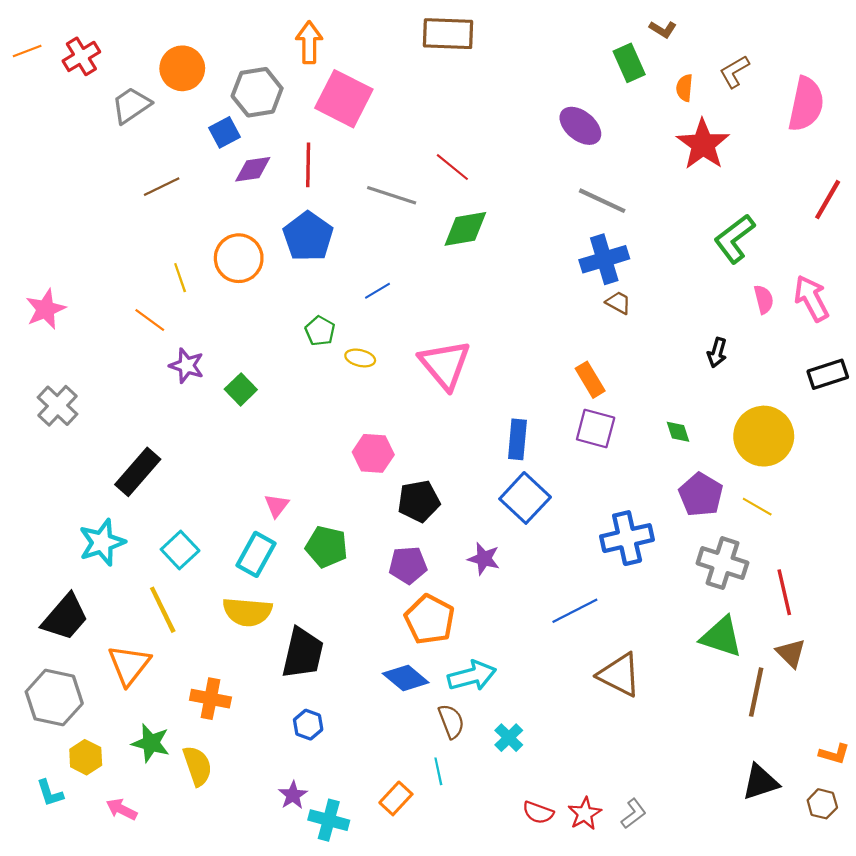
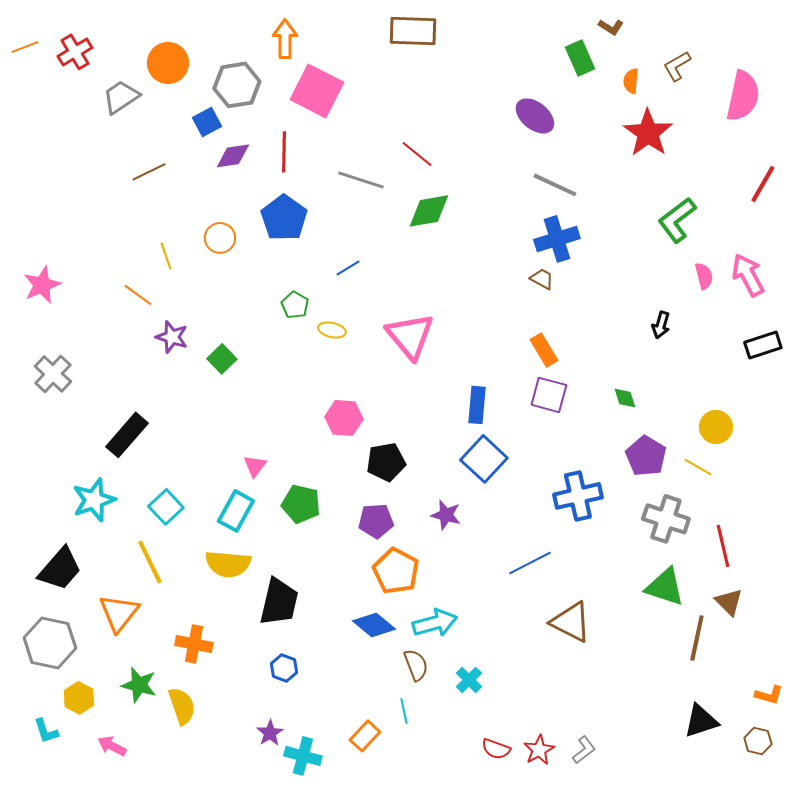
orange circle: (239, 258) -> (220, 238), size x0.7
brown trapezoid: (618, 303) -> (542, 279), moved
yellow circle: (764, 436) -> (716, 427), moved, size x0.6

